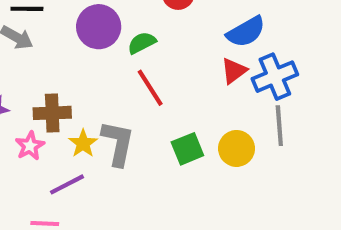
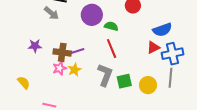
green semicircle: (142, 43) -> (111, 26), turned 32
gray L-shape: (118, 143) -> (105, 75), moved
pink star: (30, 146) -> (60, 68), moved
purple line: (67, 184) -> (76, 52), moved

